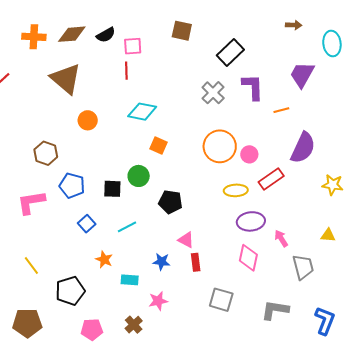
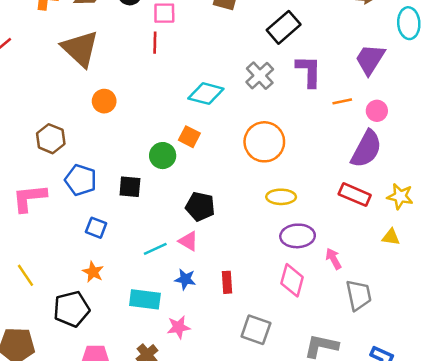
cyan diamond: (142, 112) -> (206, 94), moved
pink circle: (249, 154) -> (377, 111), moved
green circle: (139, 176) -> (163, 156), moved
red rectangle: (271, 179) -> (355, 195), moved, turned 55
blue square: (87, 224) -> (96, 228), turned -30
cyan line: (127, 227) -> (155, 249), moved
yellow triangle: (328, 235) -> (391, 237), moved
pink triangle: (186, 240) -> (188, 241), moved
orange star: (104, 260) -> (93, 272), moved
cyan rectangle: (130, 280) -> (145, 299), size x1.4

